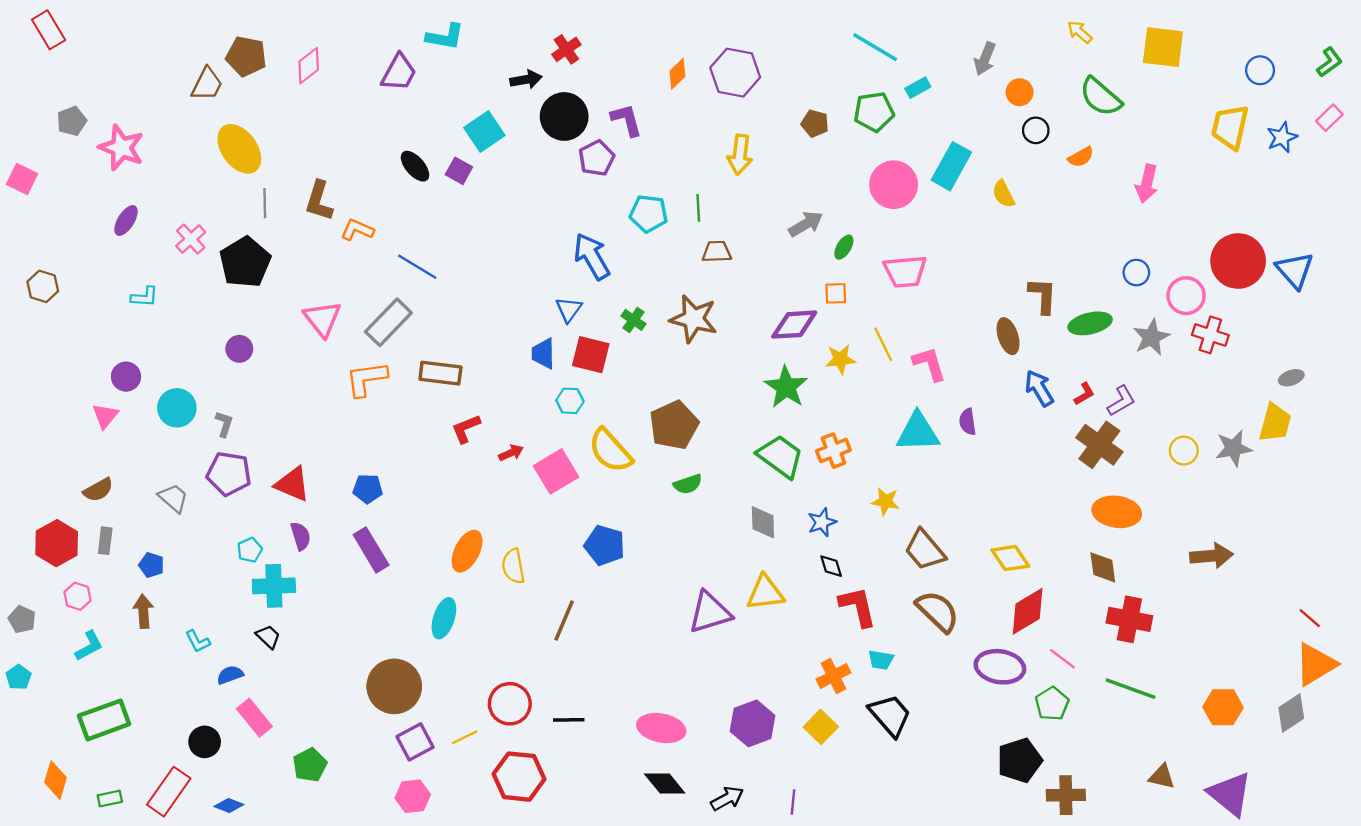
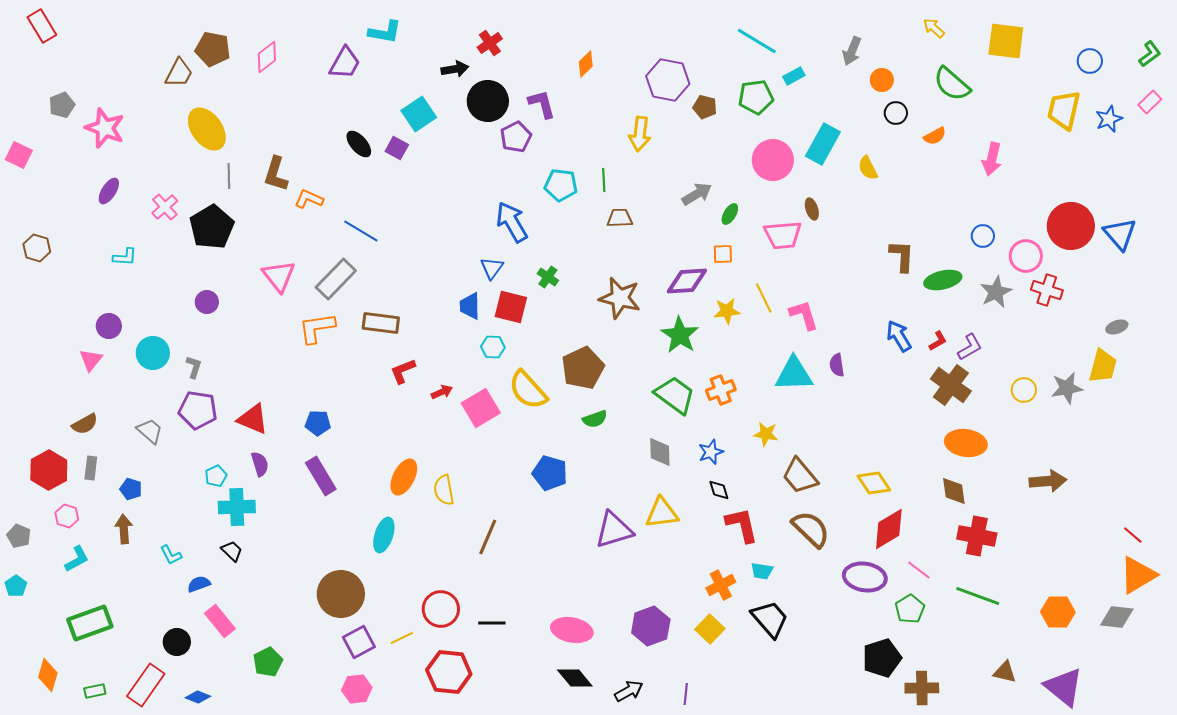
purple hexagon: (735, 73) -> (668, 80), moved
brown star: (694, 319) -> (620, 298), moved
brown ellipse: (1008, 336) -> (812, 209), moved, size x0.7
blue pentagon: (605, 545) -> (550, 473), moved
gray diamond: (1291, 713) -> (1117, 617), turned 40

